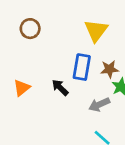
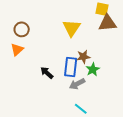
blue rectangle: (82, 67) -> (71, 67), moved
orange triangle: (22, 88) -> (17, 50), moved

